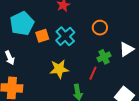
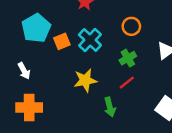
green cross: (104, 57) -> (128, 58), moved
red line: (93, 73) -> (127, 83), turned 32

